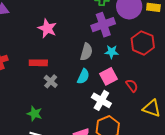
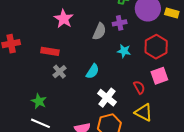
purple cross: (103, 25) -> (120, 23), size x0.6
gray semicircle: (86, 52) -> (99, 31), moved
pink square: (109, 76) -> (159, 76), moved
yellow triangle: (152, 108) -> (144, 112), moved

